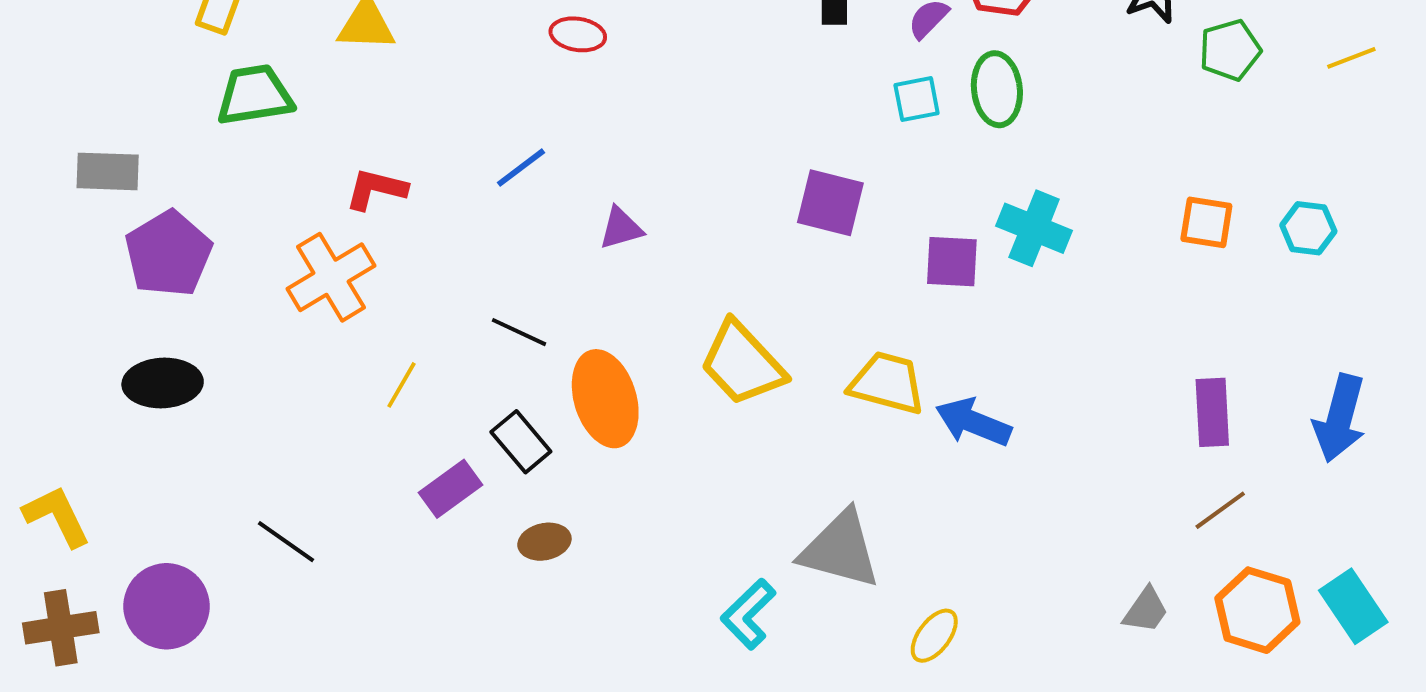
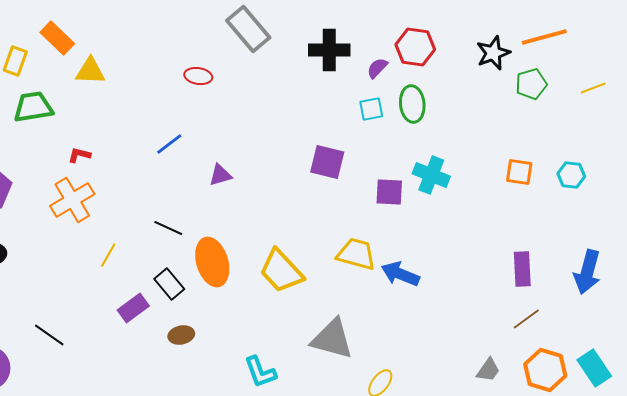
red L-shape: (376, 189) -> (79, 155), moved, size x0.7
yellow trapezoid: (742, 363) -> (281, 271), moved
cyan L-shape: (748, 614) -> (260, 372), moved, turned -66

